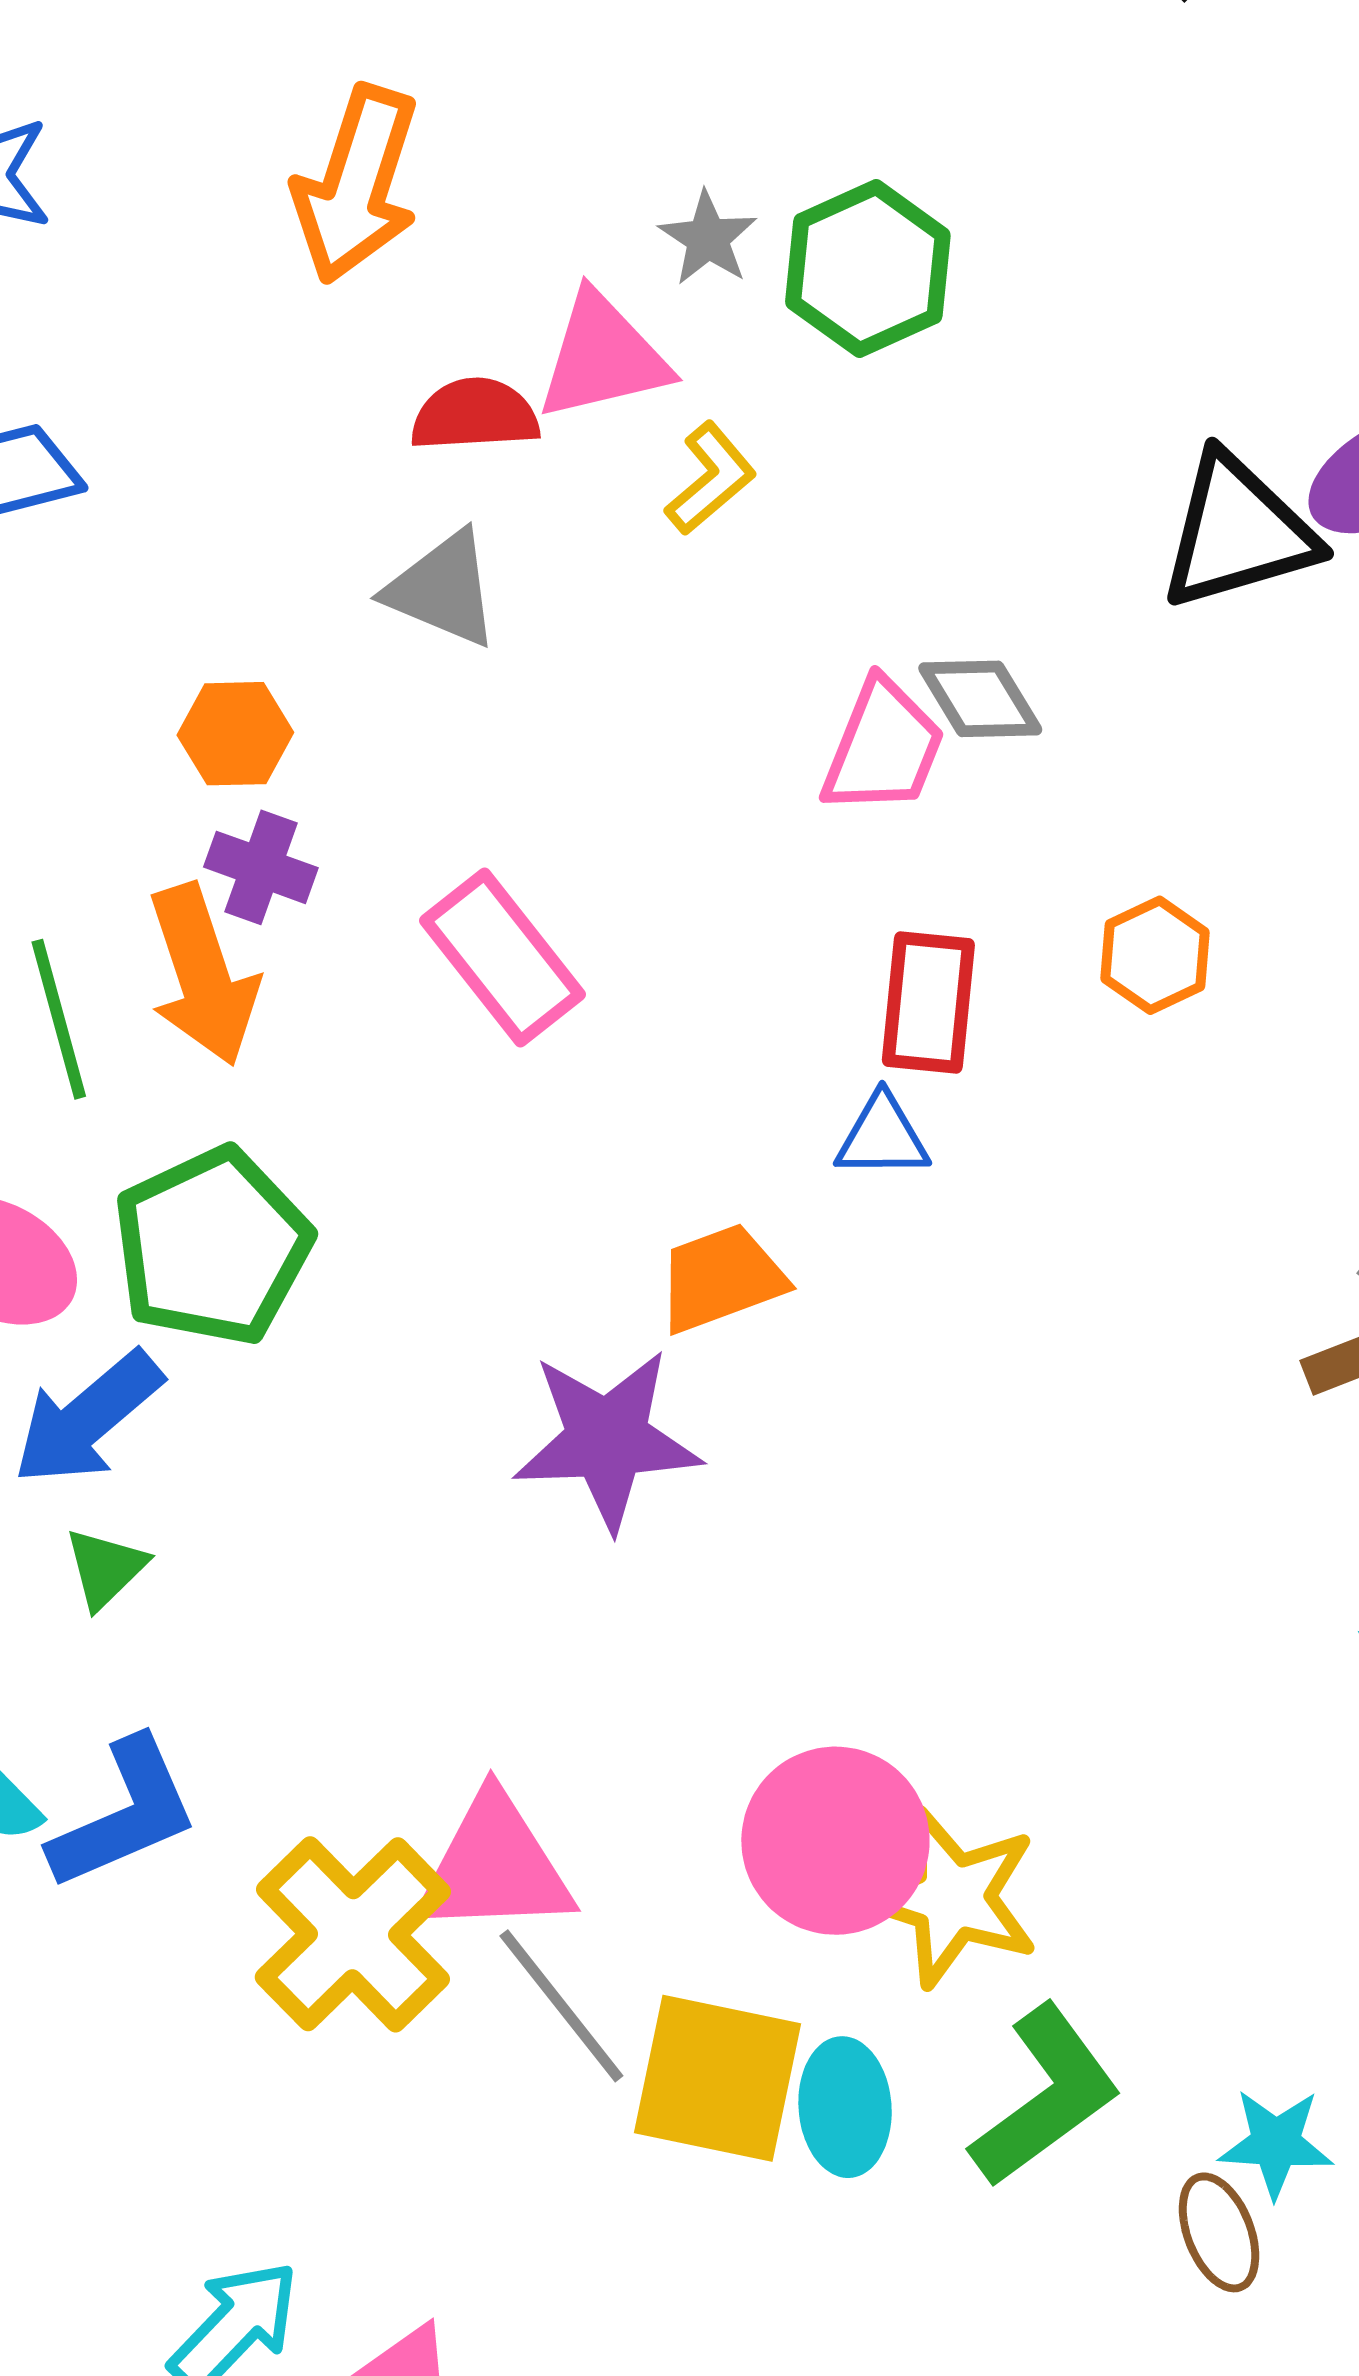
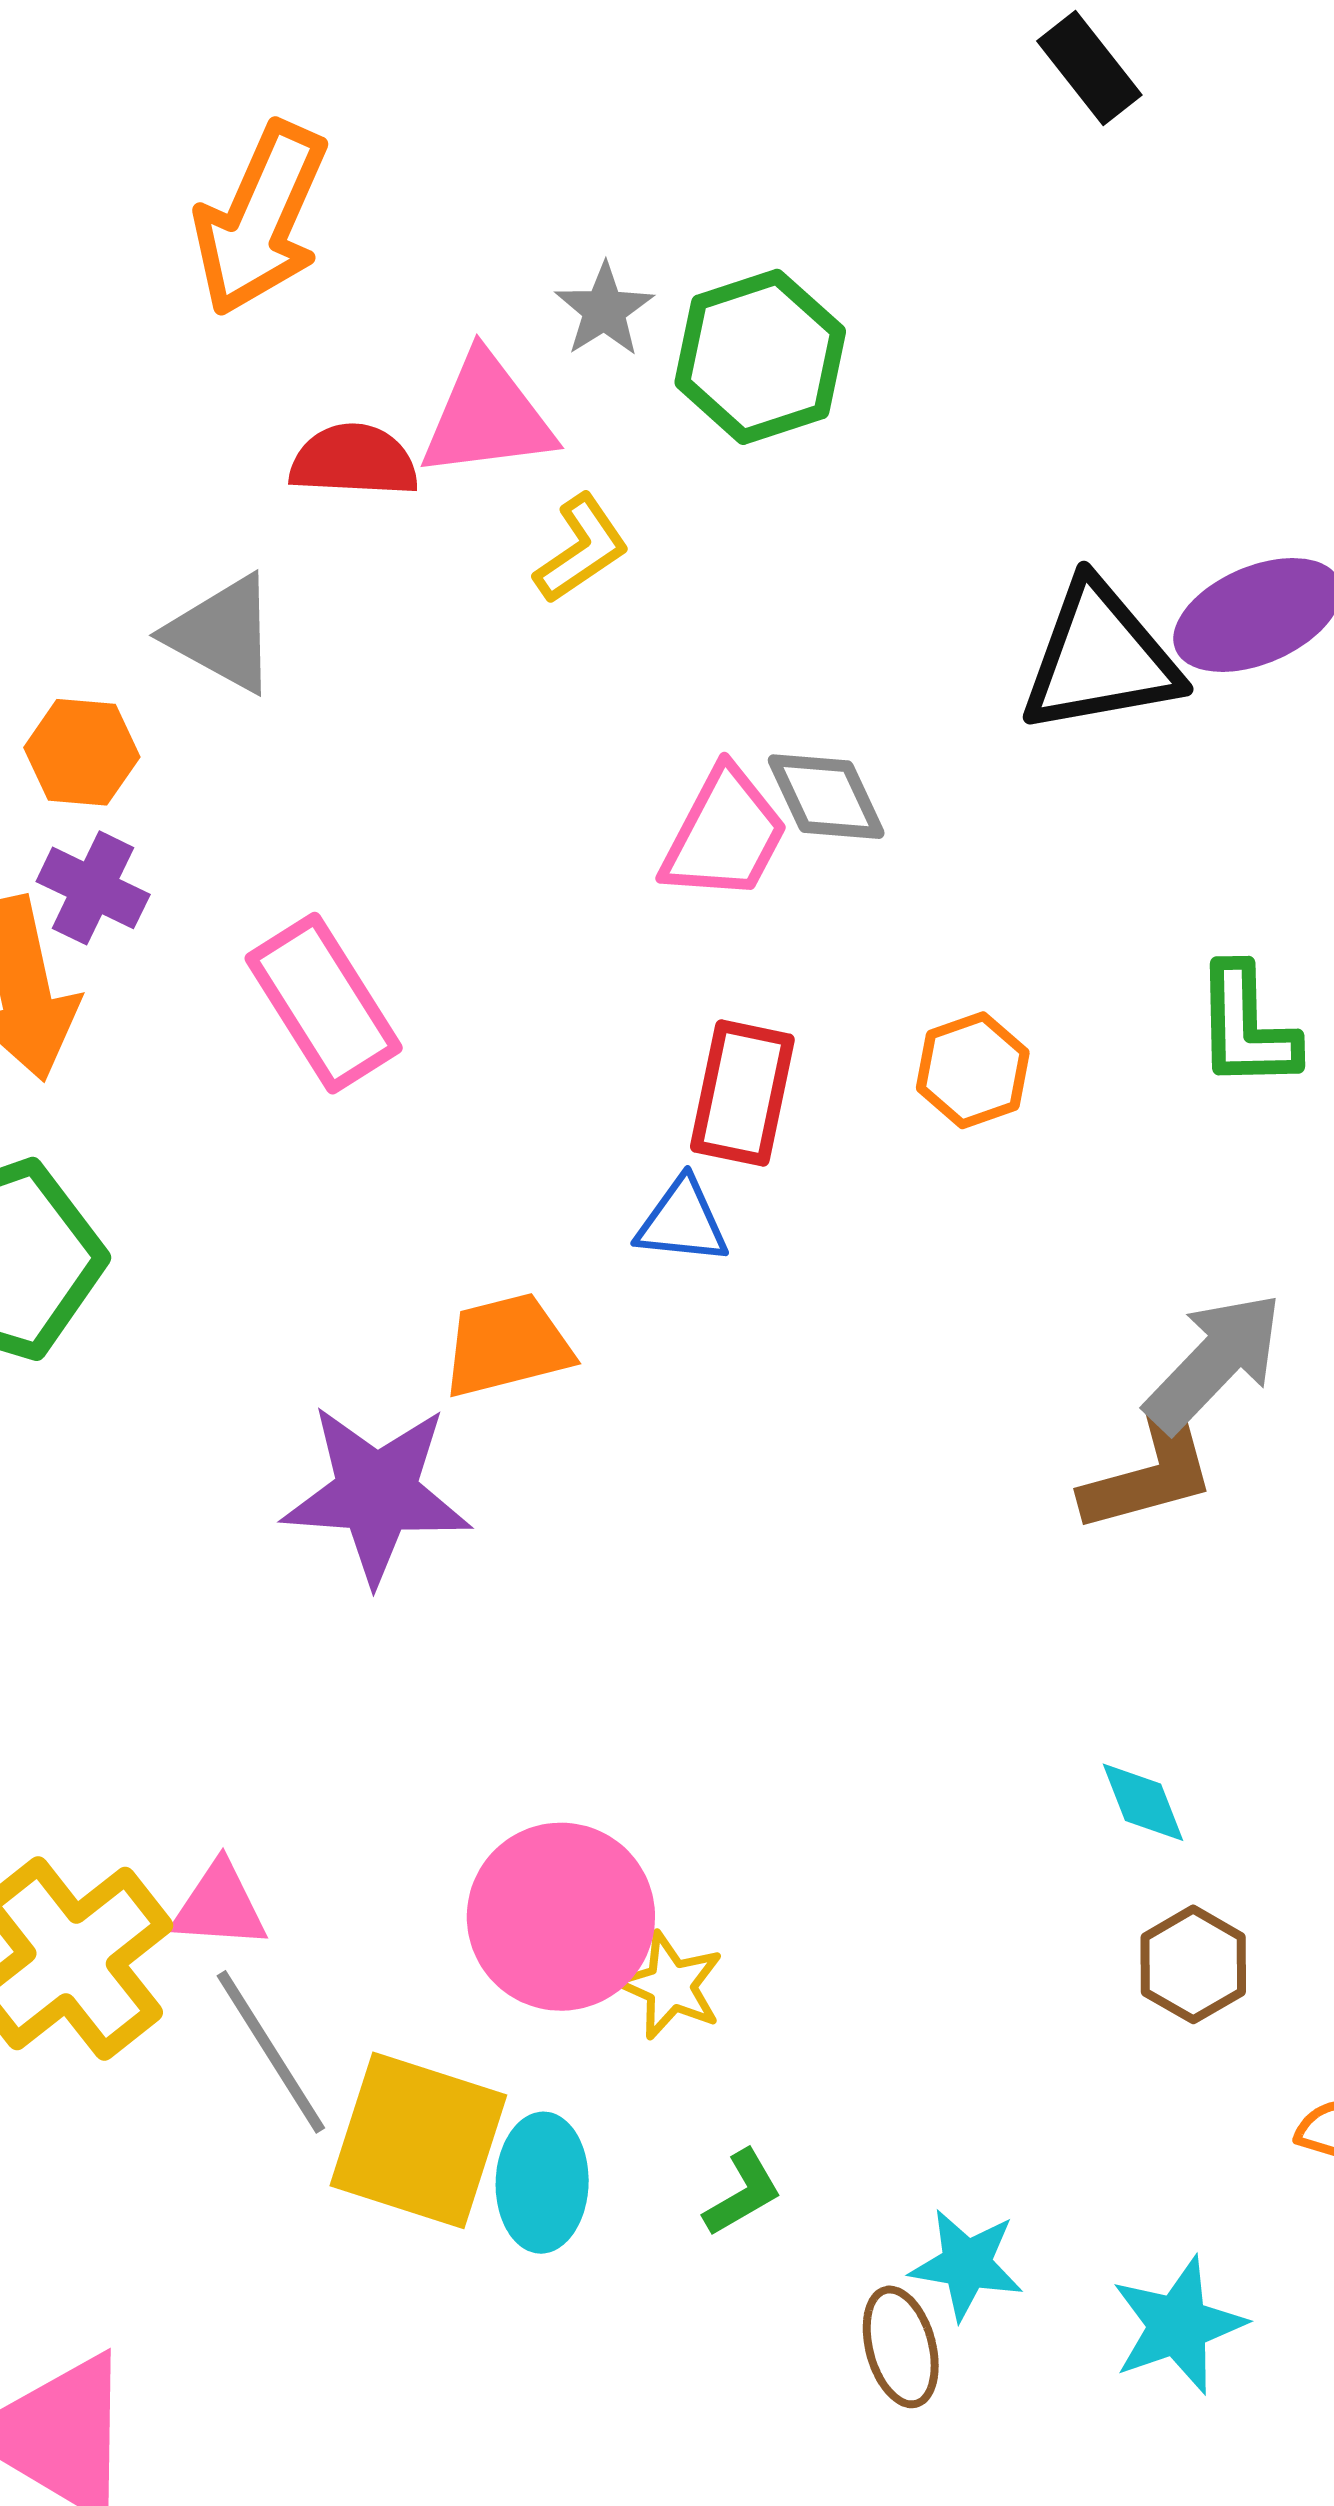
gray triangle: (443, 589) -> (222, 634), moved
pink triangle: (495, 1866) -> (219, 1906), size x0.6
yellow star: (952, 1897) -> (671, 1986), size x0.6
green L-shape: (1046, 2096) -> (743, 2193), size x0.5

